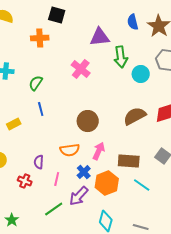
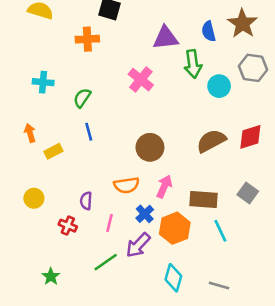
blue semicircle: (133, 22) -> (209, 31), moved
cyan line: (142, 185) -> (220, 231), turned 30

